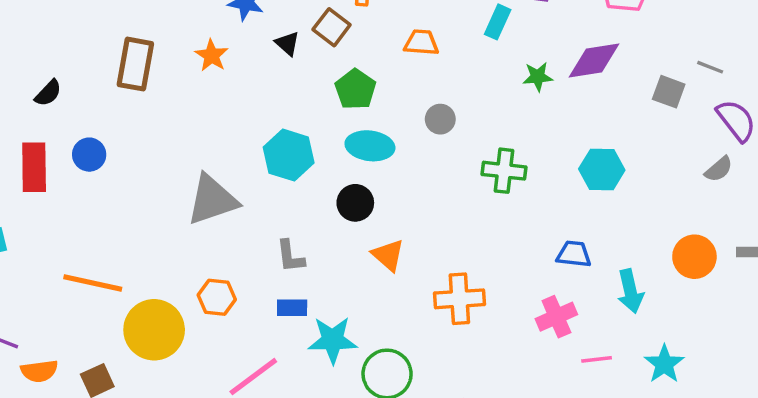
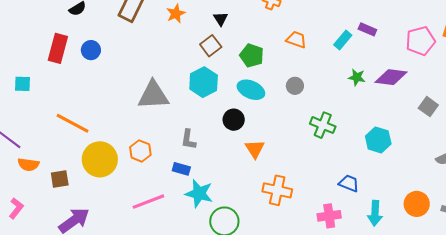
brown square: (332, 27) -> (211, 46), moved
green pentagon: (355, 89) -> (252, 56), turned -30
orange triangle: (388, 255) -> (255, 149), moved

